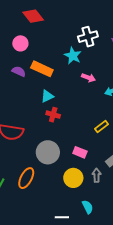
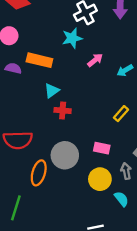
cyan star: (73, 56) -> (72, 38), turned -30
pink arrow: (88, 78) -> (95, 60), turned -48
orange ellipse: (26, 178) -> (39, 173), moved
cyan semicircle: (88, 207) -> (121, 199), moved

